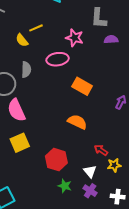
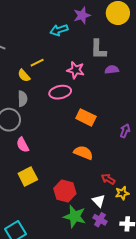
gray semicircle: (26, 70) -> (23, 99), moved
pink semicircle: (16, 110) -> (23, 145), size x0.7
green star: (65, 186) -> (75, 216), size x1.6

